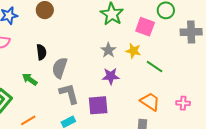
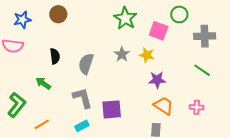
green line: (155, 67) -> (202, 70), moved
gray semicircle: (60, 68) -> (86, 64), moved
purple star: (111, 76) -> (157, 80), moved

